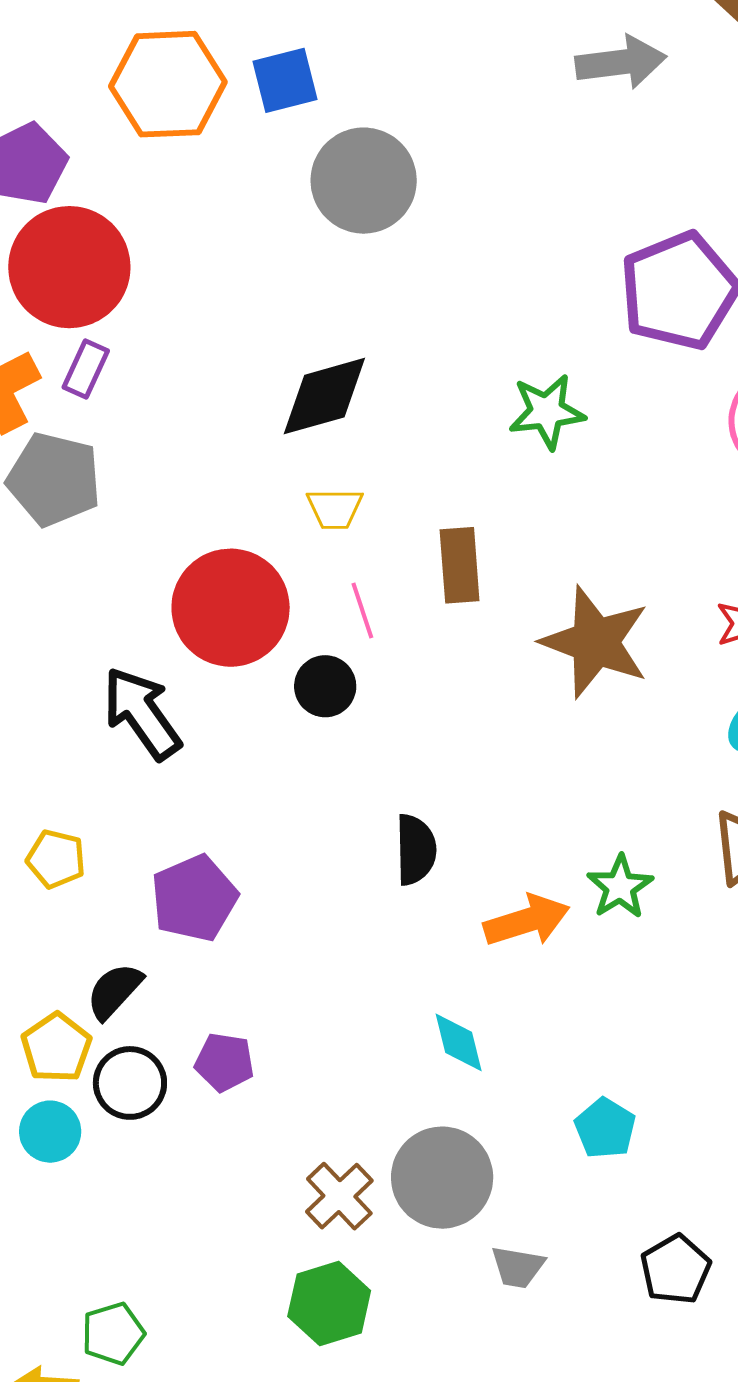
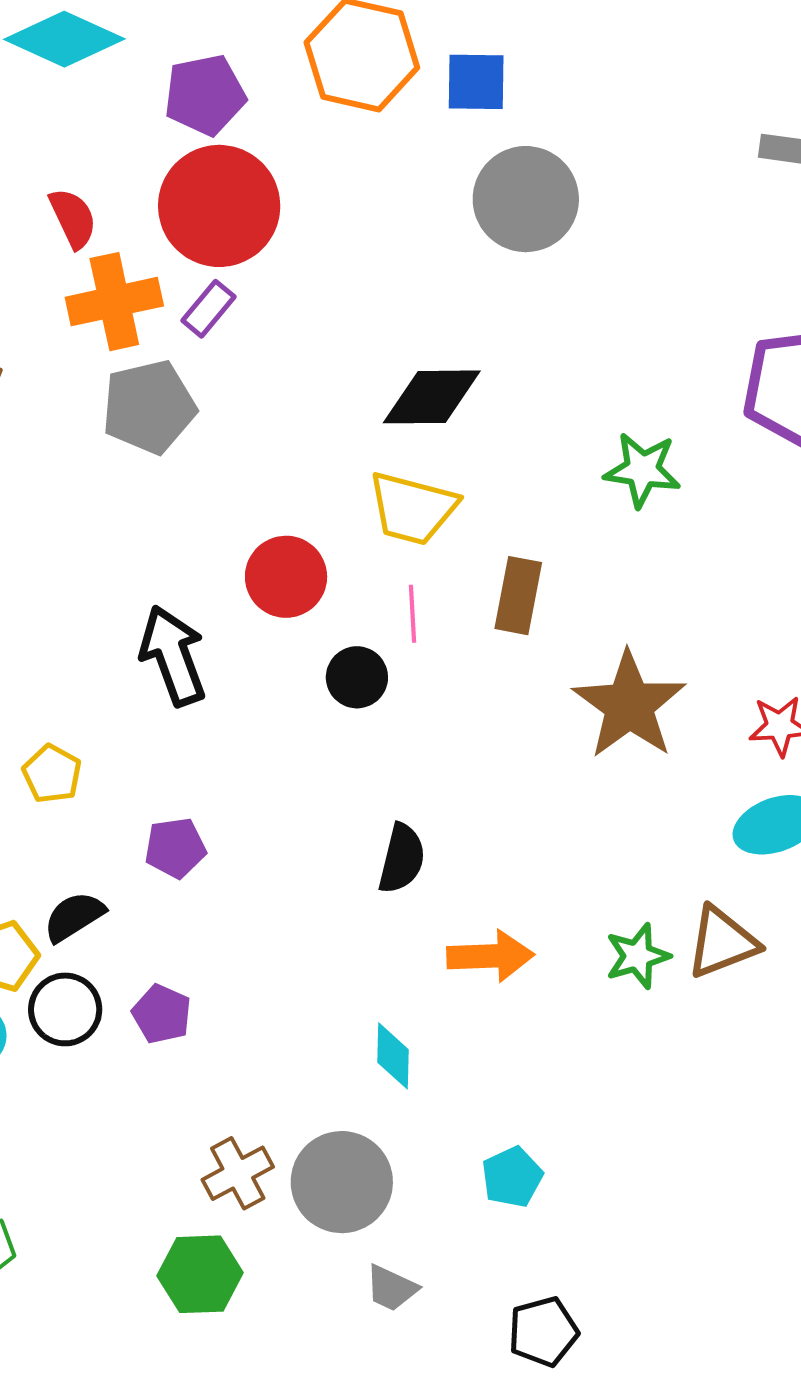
gray pentagon: (54, 479) -> (149, 407), turned 30
yellow trapezoid: (335, 509) -> (413, 508), size x1.6
red circle: (231, 608) -> (286, 577), size x0.7
green star: (620, 887) -> (638, 956), moved
purple pentagon: (194, 898) -> (175, 848), size x0.7

